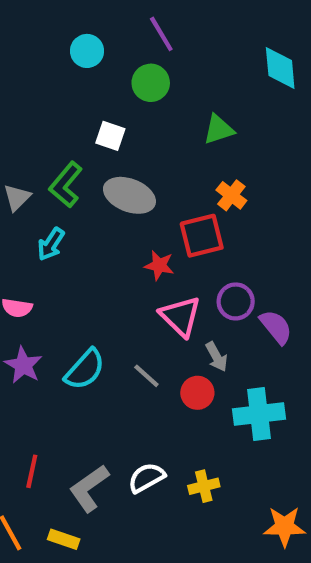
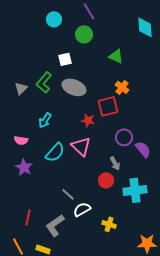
green triangle: (219, 130) -> (116, 56), turned 42
white square: (110, 136) -> (65, 59), turned -32
cyan arrow: (51, 244) -> (45, 120), moved
pink triangle: (180, 316) -> (81, 146), moved
cyan semicircle: (85, 369) -> (55, 152), moved
gray line: (146, 376) -> (68, 194), moved
white semicircle: (146, 478) -> (82, 209), moved
yellow cross: (204, 486) -> (109, 224), turned 32

